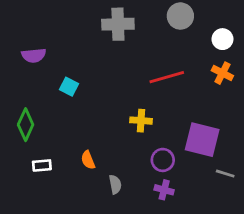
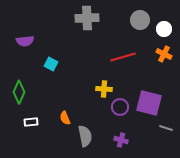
gray circle: (180, 16) -> (140, 20), moved
purple circle: (163, 160) -> (120, 107), moved
gray semicircle: (115, 184) -> (85, 136), size x1.5

